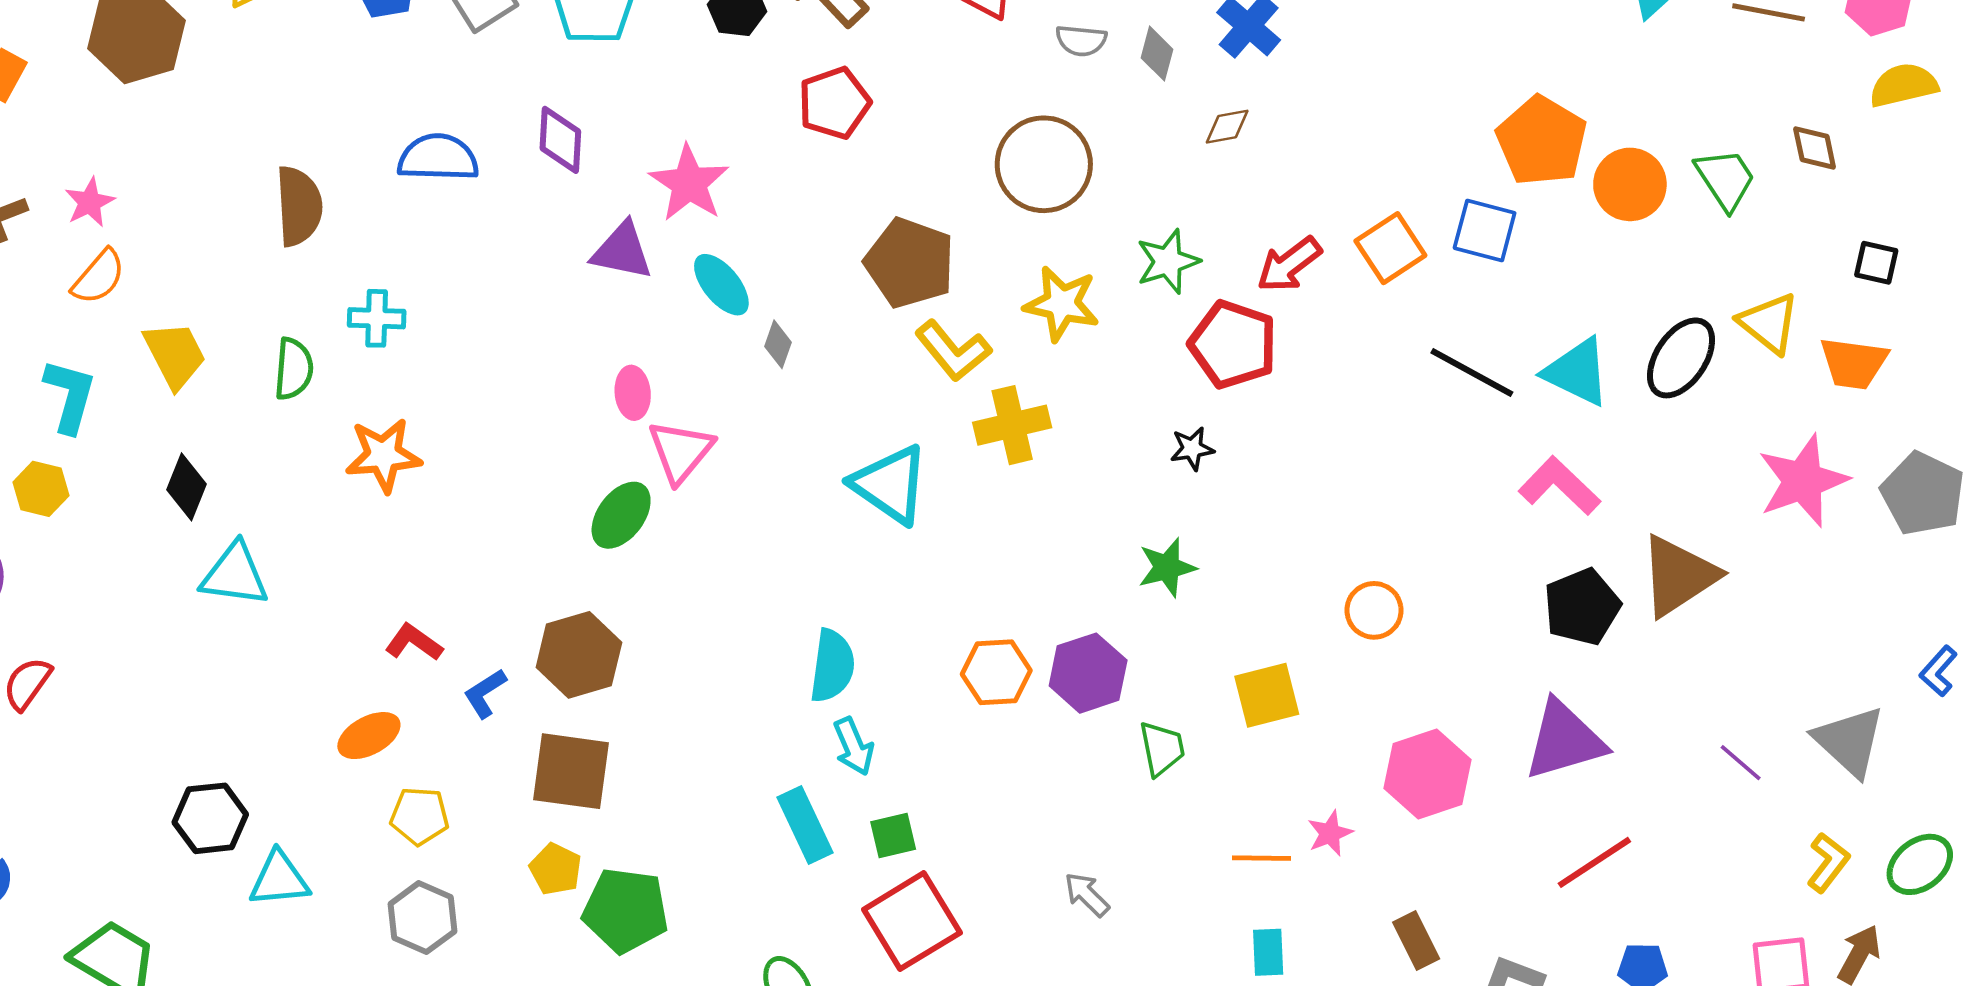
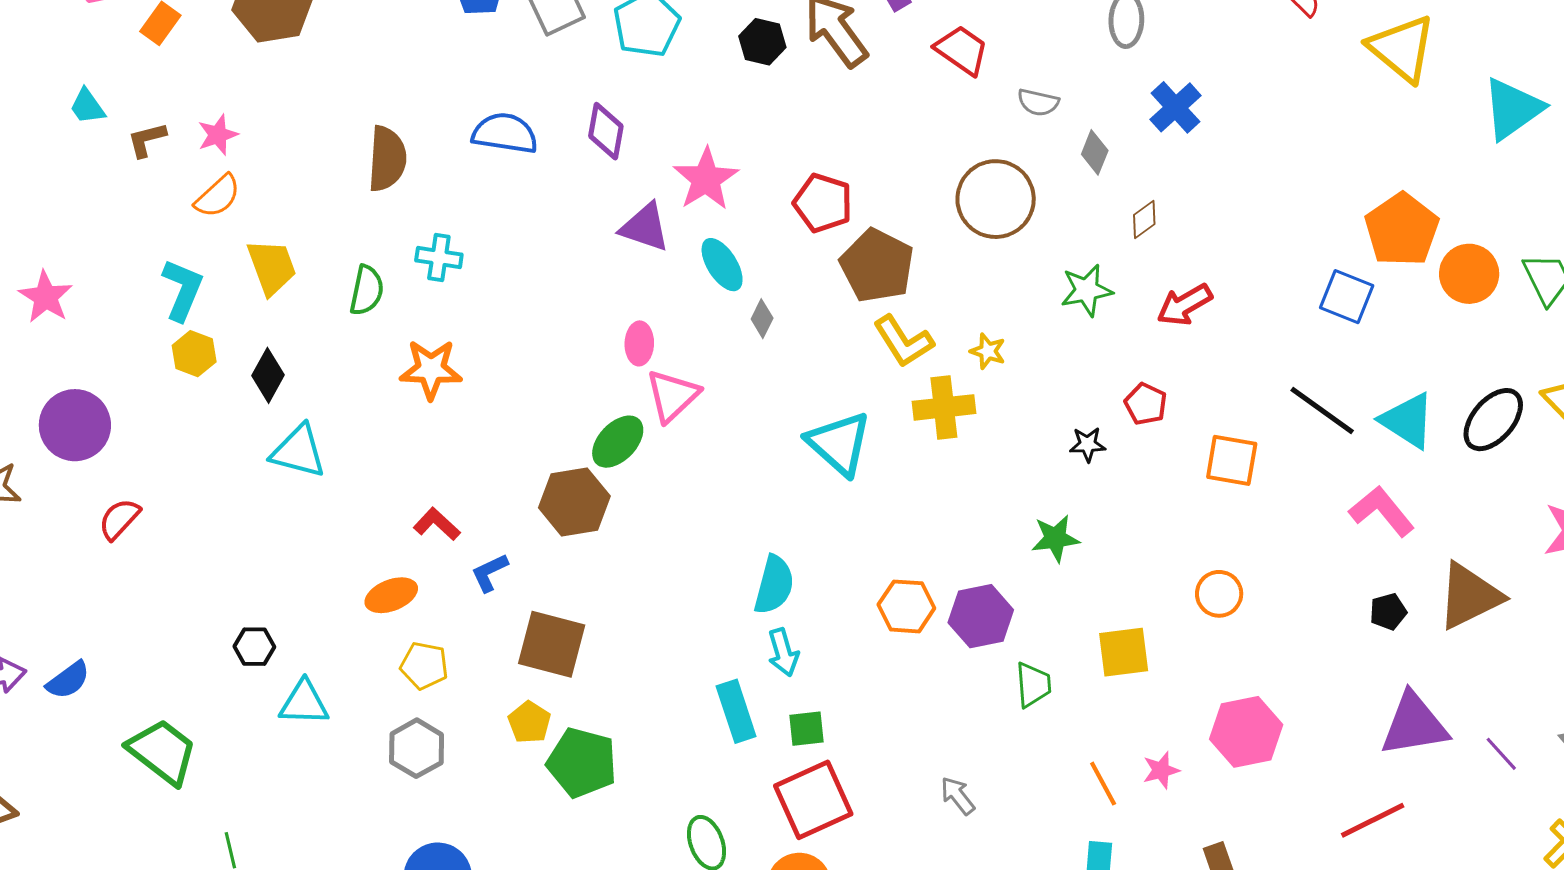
gray diamond: (1157, 54) -> (1095, 152), moved
red pentagon: (834, 103) -> (823, 203), moved, turned 30
brown diamond: (1227, 127) -> (1144, 220), moved, turned -33
orange square: (1390, 248) -> (1232, 460), moved, turned 36
yellow star: (1062, 304) -> (988, 351), moved, size x0.6
red pentagon: (1233, 344) -> (1146, 404), moved, size x0.6
yellow hexagon: (41, 489) -> (194, 354), moved
black pentagon: (1582, 607) -> (1388, 612), size x0.6
brown hexagon: (579, 655) -> (574, 502), moved
purple triangle: (1564, 740) -> (1414, 724), moved
black hexagon: (210, 818) -> (254, 647), size x0.7
orange line: (1262, 858) -> (1103, 784), turned 54

